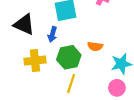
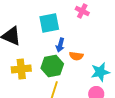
blue arrow: (52, 34) -> (60, 45), moved

